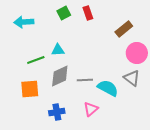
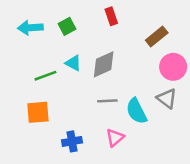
green square: (64, 13) -> (67, 26), moved
cyan triangle: (58, 50) -> (73, 63), turned 32
gray diamond: (60, 76) -> (104, 64), moved
cyan semicircle: (108, 88) -> (136, 111), turned -145

